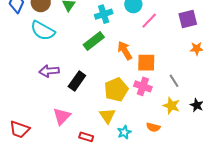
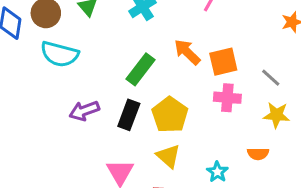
green rectangle: (94, 41) -> (140, 69), moved
yellow pentagon: (116, 90) -> (170, 115), moved
yellow triangle: (107, 116) -> (168, 156), moved

